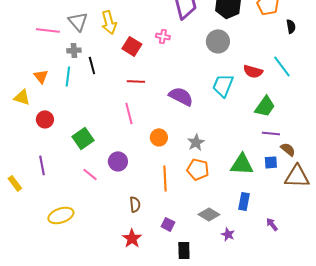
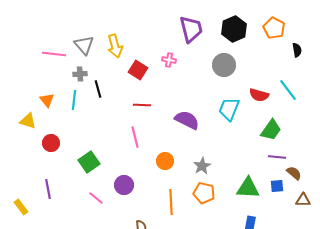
brown triangle: (297, 176) -> (303, 200), size x0.6

